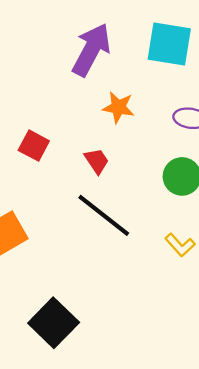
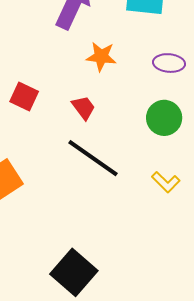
black square: (54, 323) -> (74, 272), moved

